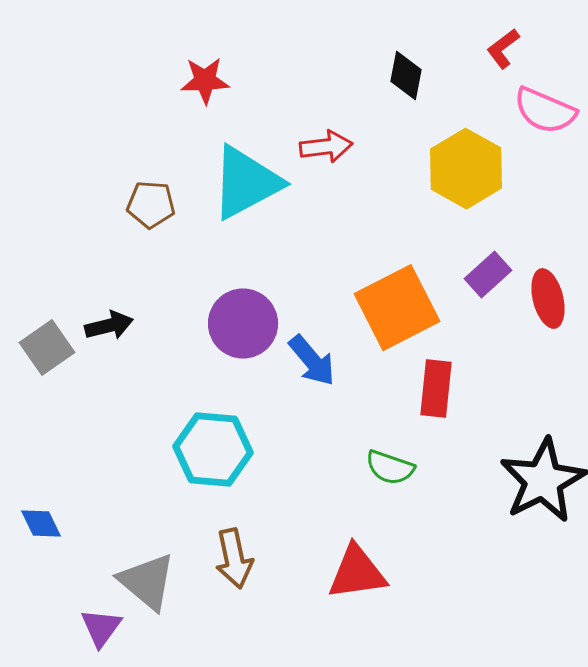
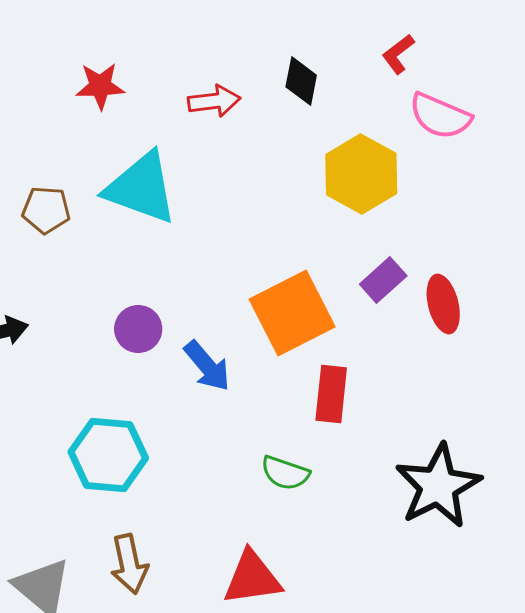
red arrow: (326, 147) -> (214, 101), moved
cyan triangle: (246, 183) -> (141, 188), turned 48
purple circle: (243, 324) -> (138, 329), size x0.7

